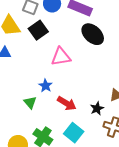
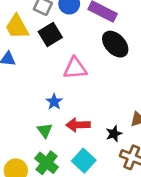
green triangle: (30, 102) -> (45, 130), moved
red arrow: (67, 103) -> (78, 125), turned 144

